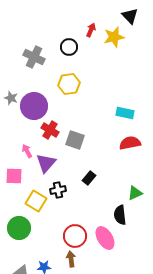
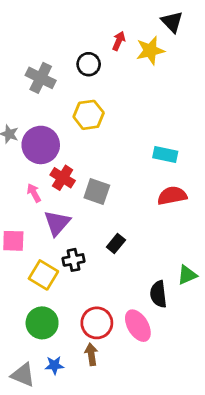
pink arrow: (27, 151) -> (34, 193), moved
green triangle: (135, 193) -> (187, 275), moved
green circle: (19, 228) -> (42, 323), moved

